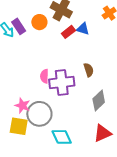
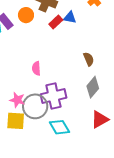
brown semicircle: (89, 70) -> (89, 59), moved
purple cross: (62, 82) -> (53, 96), moved

